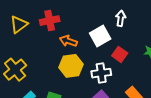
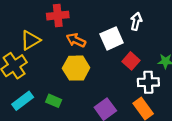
yellow triangle: (19, 24) -> (30, 40), moved
white cross: (101, 73) -> (148, 82), moved

